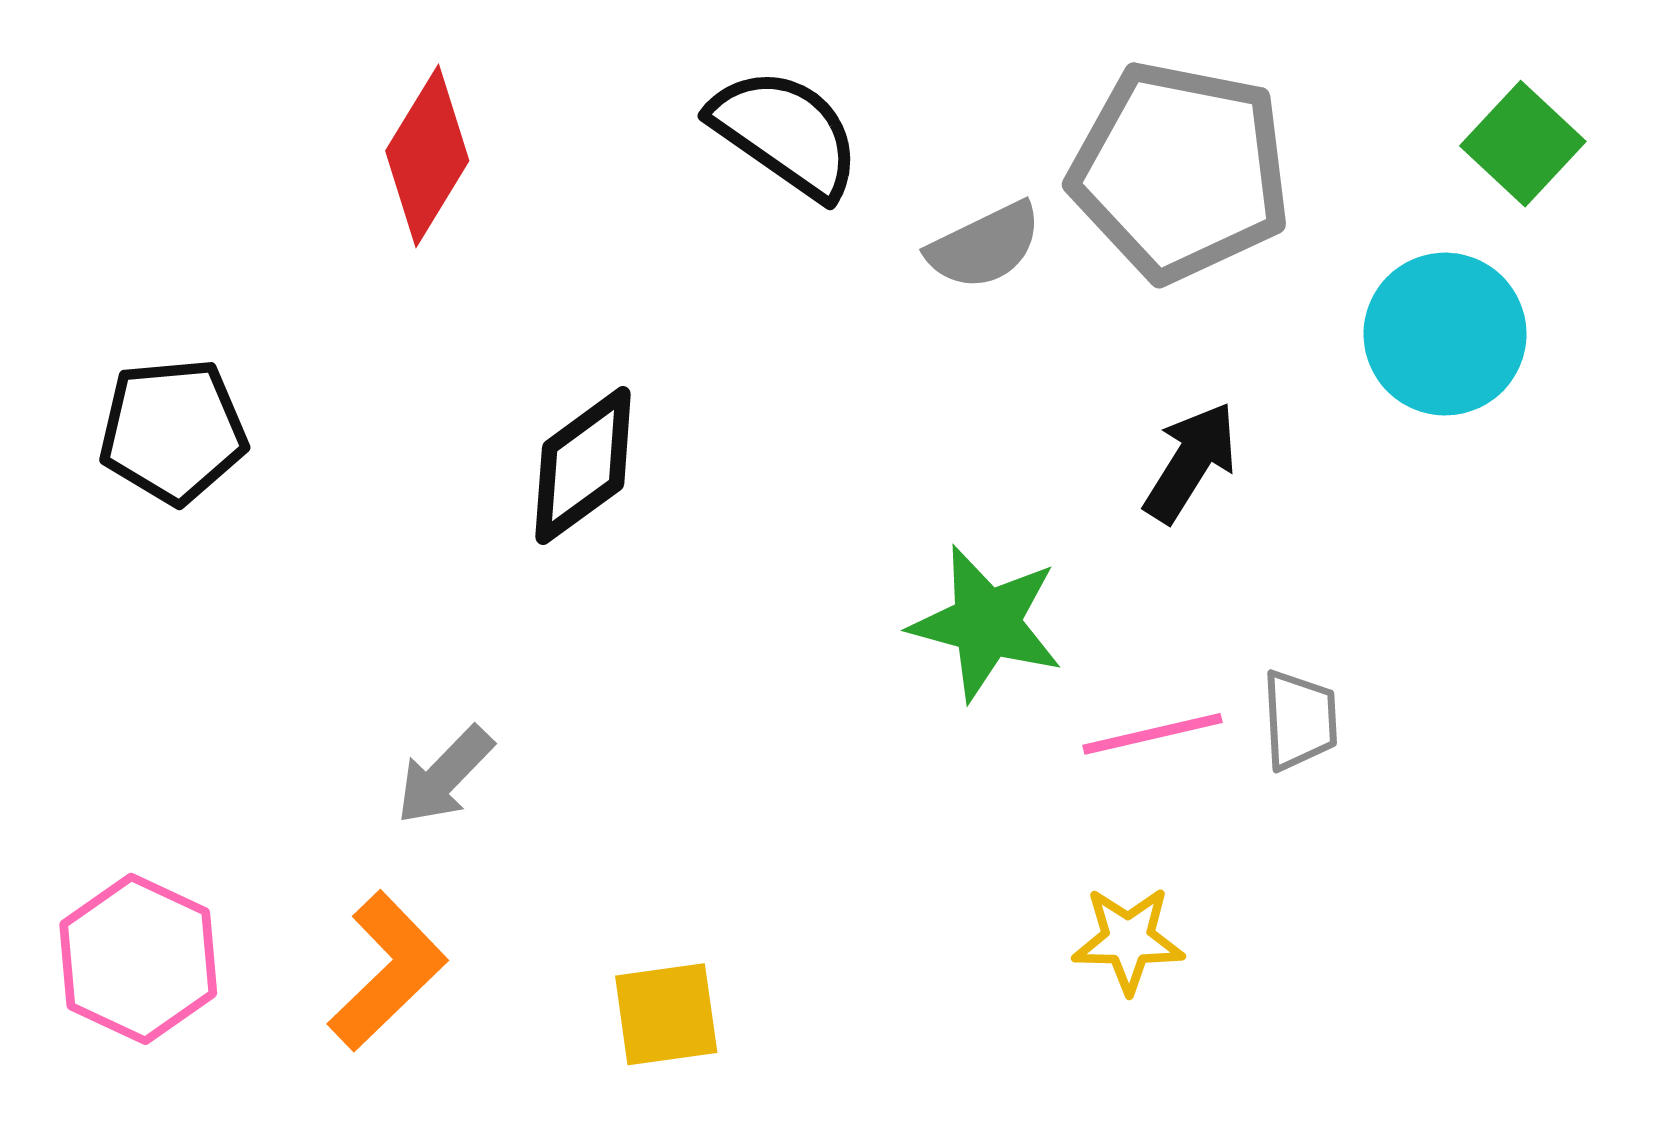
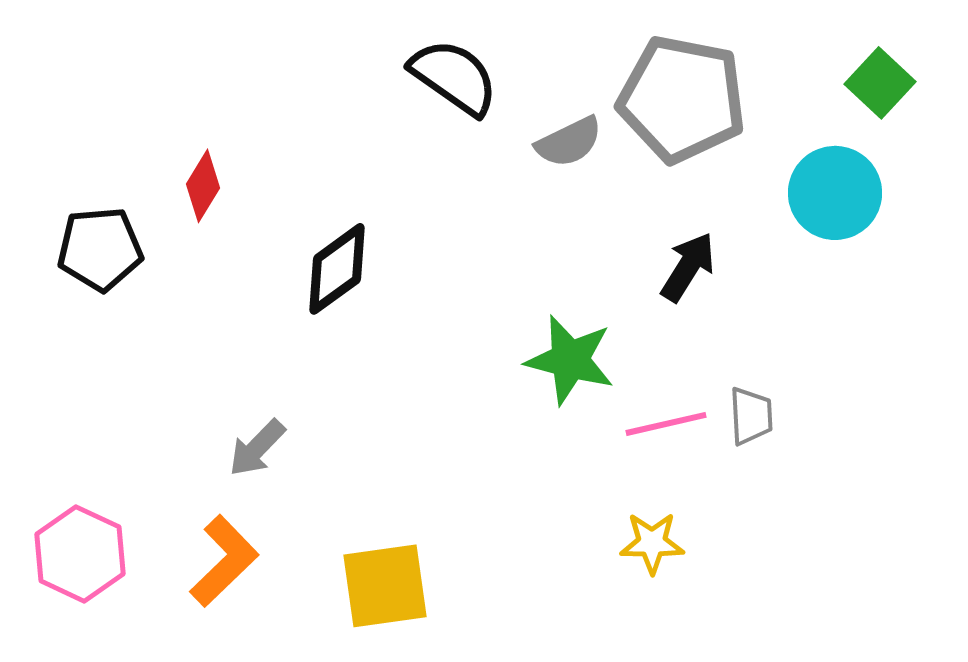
red diamond: (427, 156) -> (203, 186), moved, size x0.7
yellow square: (666, 1014) -> (385, 586), size x1.4

